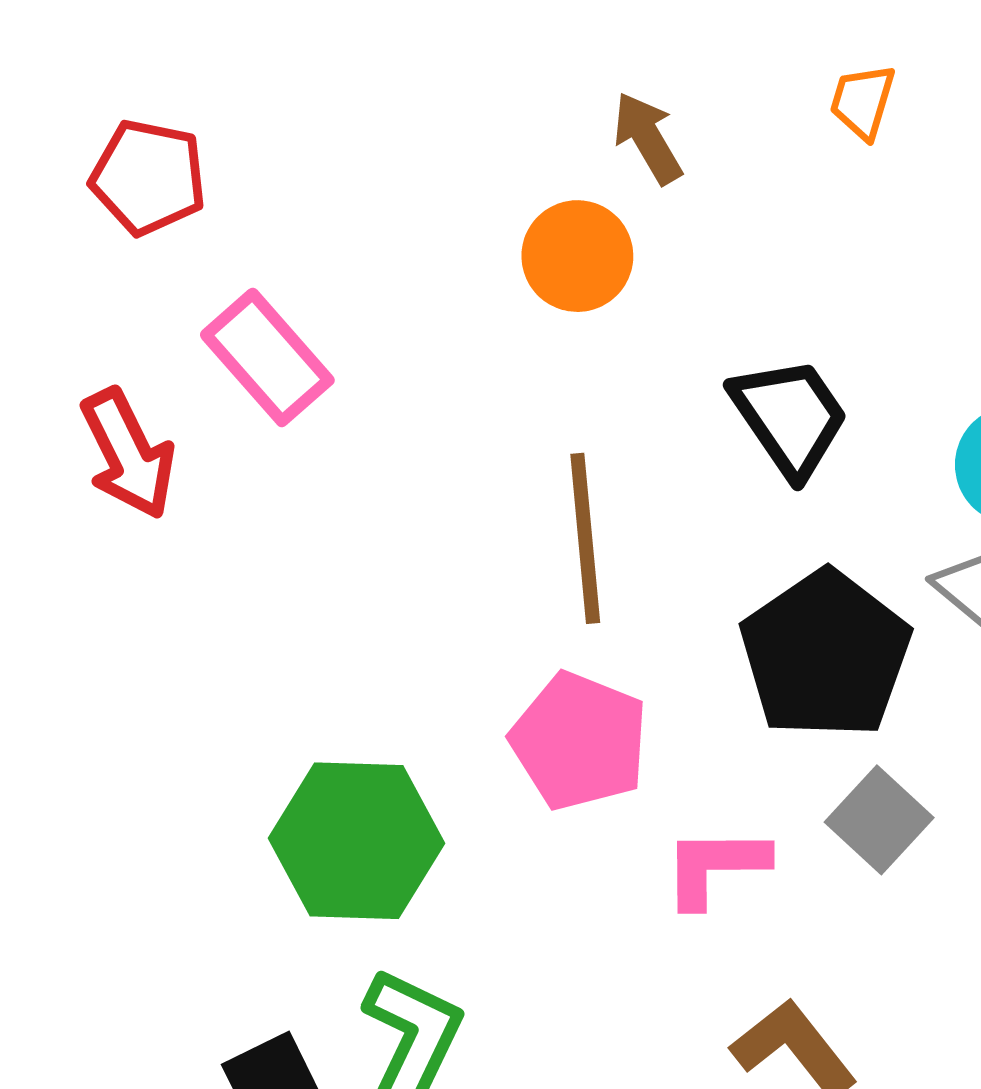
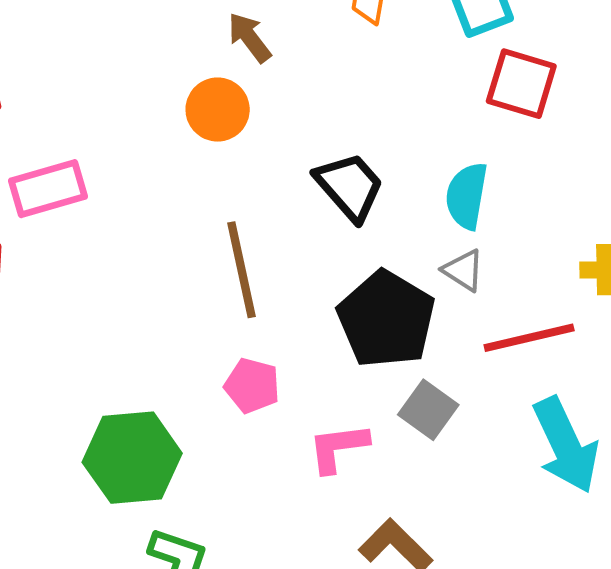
pink rectangle: (267, 357) -> (48, 189), turned -58
pink pentagon: (579, 741) -> (252, 386), size x0.7

